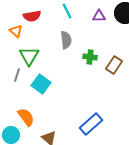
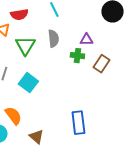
purple triangle: (99, 16) -> (86, 40), moved
green triangle: (29, 56) -> (25, 46), moved
blue rectangle: (91, 124) -> (78, 123), turned -55

